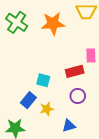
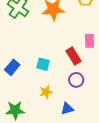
red rectangle: (75, 71) -> (74, 56), turned 72
blue rectangle: (28, 100) -> (12, 67), moved

